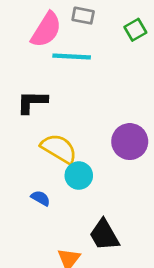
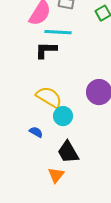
black L-shape: (32, 102) -> (46, 50), moved
black trapezoid: (104, 235) -> (68, 152), moved

